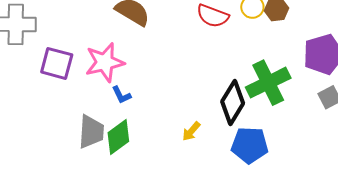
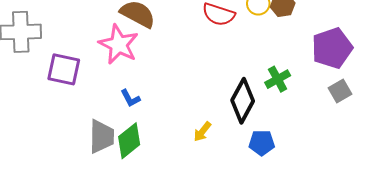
pink star: (105, 62) -> (119, 44), moved, turned -30
green cross: (268, 83) -> (278, 79), size x0.6
blue pentagon: (250, 145) -> (262, 143), size x0.7

